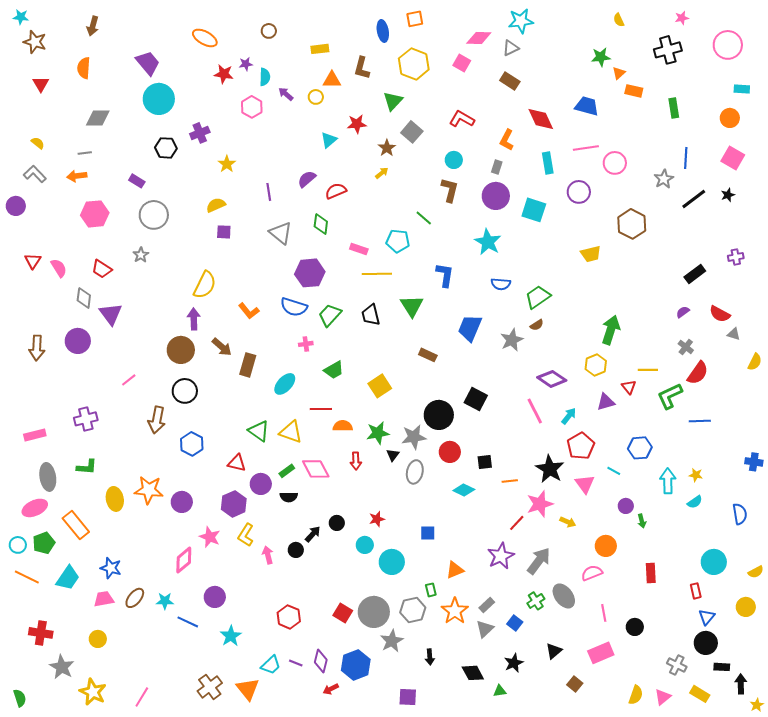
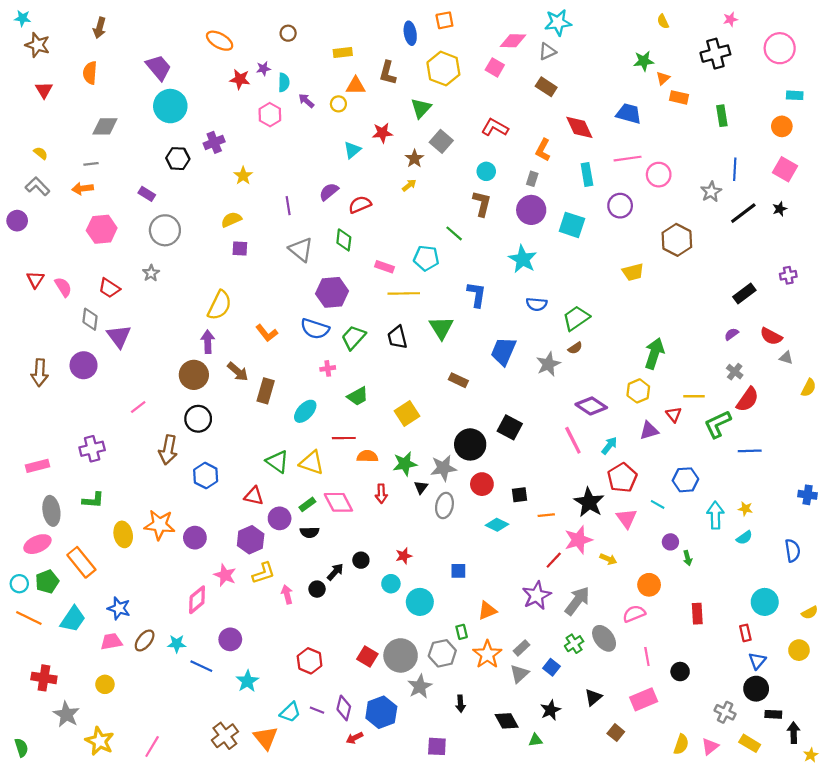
yellow L-shape: (246, 535) -> (263, 573), turned -140

